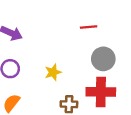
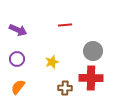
red line: (89, 27) -> (65, 25), moved

